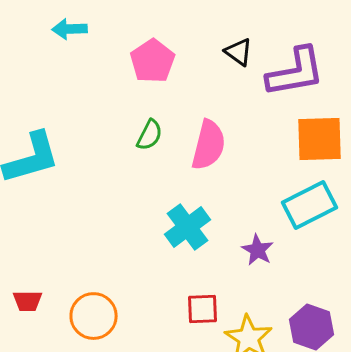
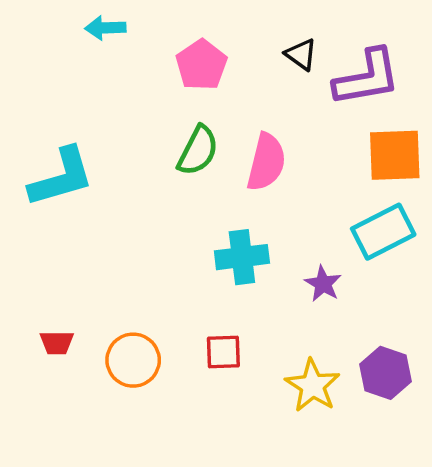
green semicircle: (150, 135) -> (198, 151), size x1.4
cyan cross: (188, 227) -> (242, 257), turned 30
red square: (202, 309) -> (223, 352), moved

